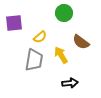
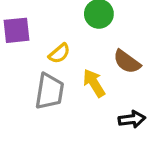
black arrow: (70, 83) -> (132, 119), moved

